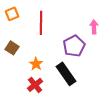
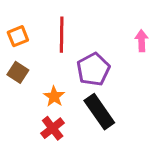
orange square: (12, 14) -> (18, 36), moved
purple pentagon: (74, 46) -> (93, 69), moved

